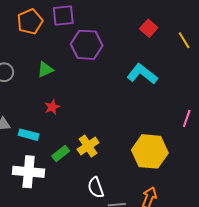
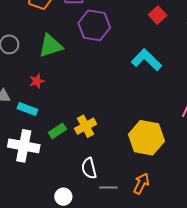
green triangle: (45, 70) -> (51, 46), size x1.5
red star: (52, 107) -> (37, 81), moved

